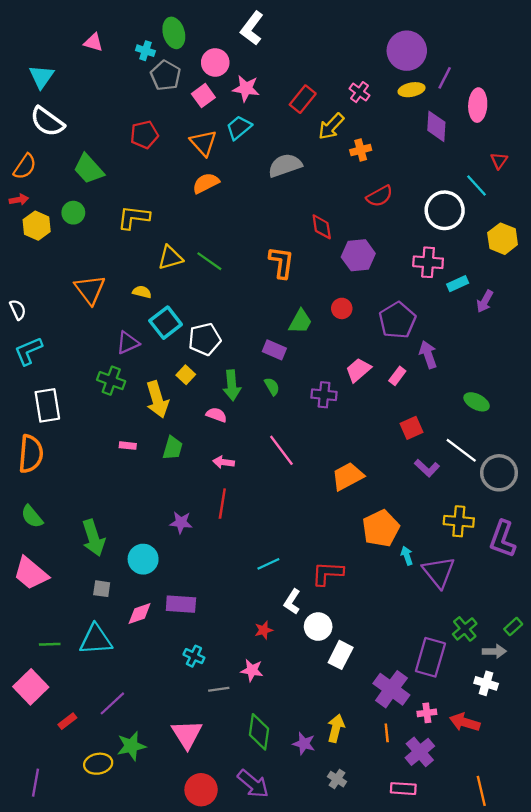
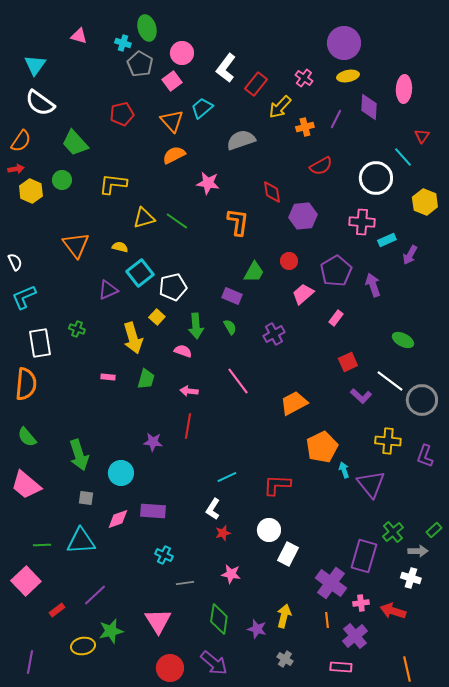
white L-shape: (252, 28) -> (226, 68), moved
purple line: (445, 78) -> (336, 119), moved
pink star: (246, 88) -> (208, 183), moved
purple arrow: (428, 355) -> (373, 285), moved
pink trapezoid: (358, 370) -> (303, 294), moved
green cross: (111, 381) -> (77, 329), moved, size x0.7
purple cross: (324, 395) -> (274, 334), turned -35
purple L-shape: (503, 539) -> (425, 456), size x0.7
white L-shape: (292, 602) -> (213, 509), moved
pink star: (252, 670) -> (231, 574), moved

